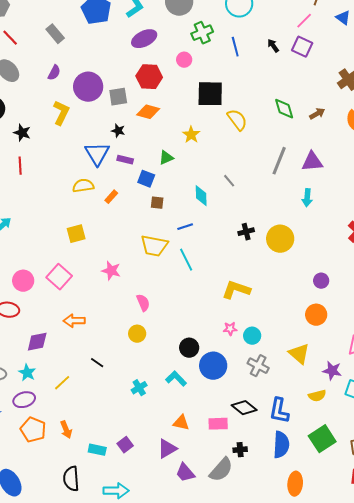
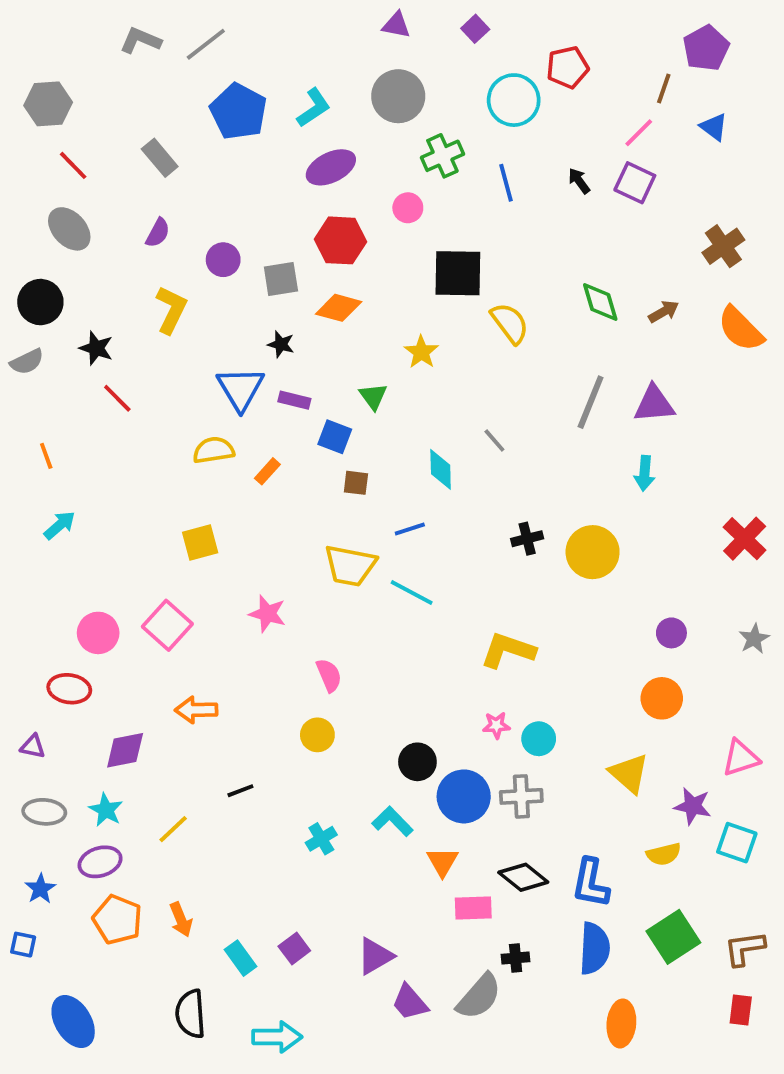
purple circle: (88, 87) -> (223, 260), size x0.6
green triangle: (166, 158) -> (373, 396), turned -42
red line: (20, 166) -> (117, 398), moved, turned -42
cyan line: (186, 260) -> (412, 593), turned -35
black line: (97, 363) -> (240, 791), turned -56
gray cross: (258, 366) -> (521, 796), moved, turned -30
orange triangle: (181, 423) -> (442, 862), moved, turned 48
cyan rectangle: (97, 450) -> (240, 958), turned 42

